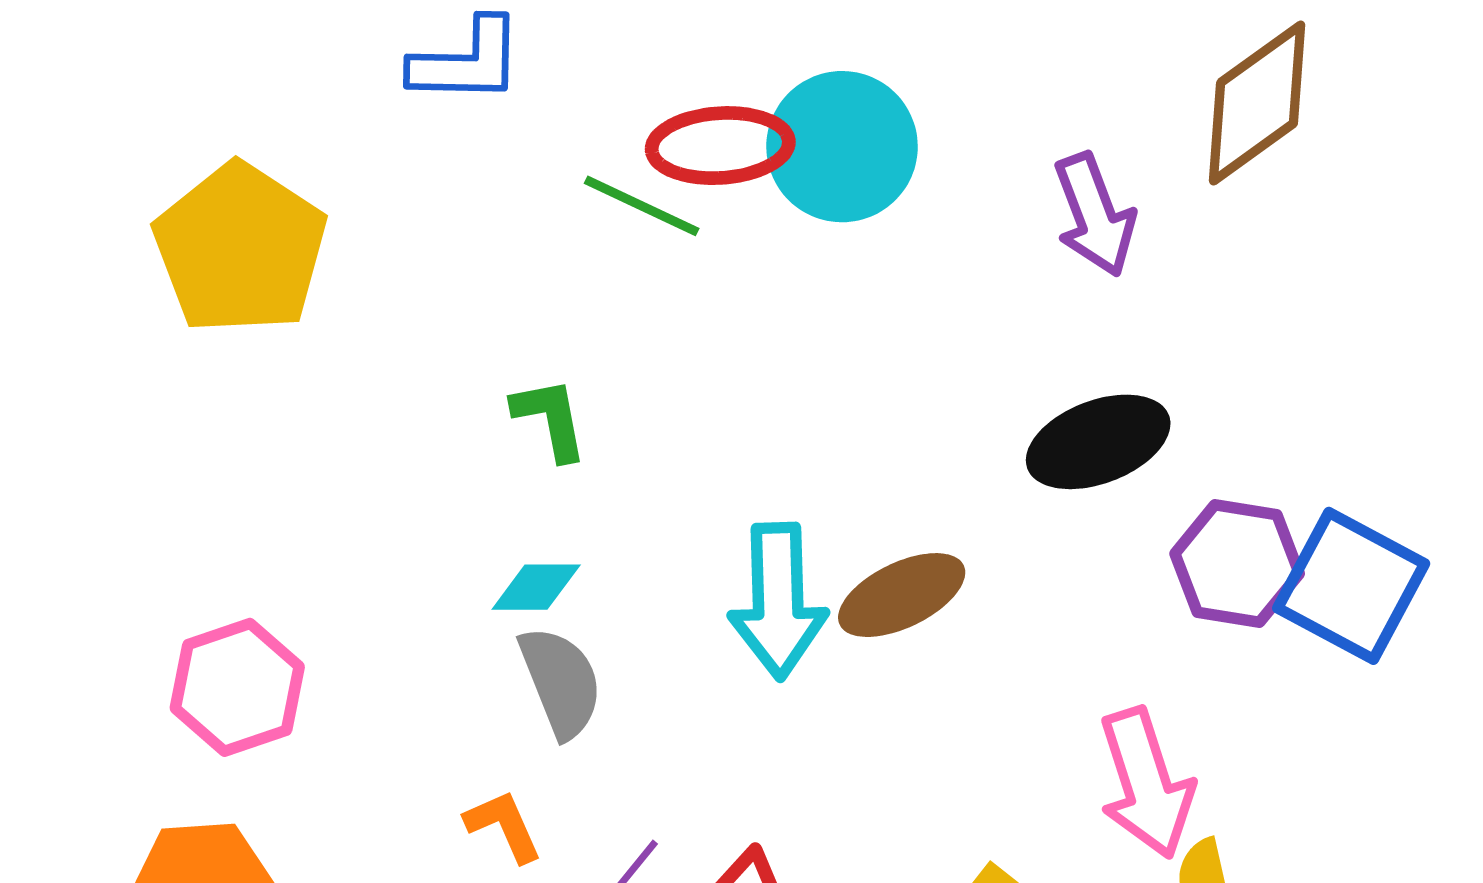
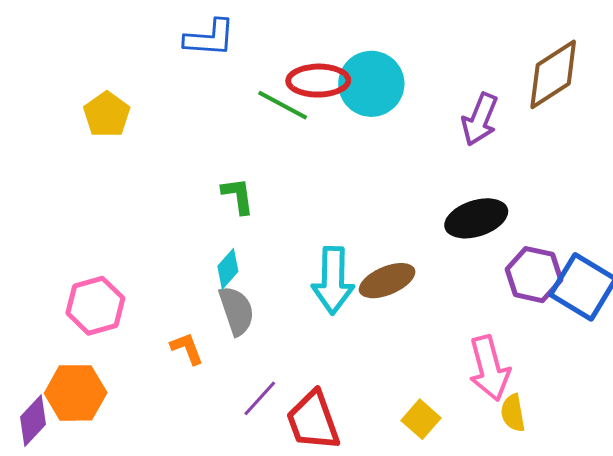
purple arrow: (1095, 215) -> (480, 119), turned 40
yellow pentagon: (240, 249) -> (107, 115), size x0.6
cyan diamond: (536, 587) -> (228, 269), turned -51
orange L-shape: (504, 826) -> (187, 348), moved

